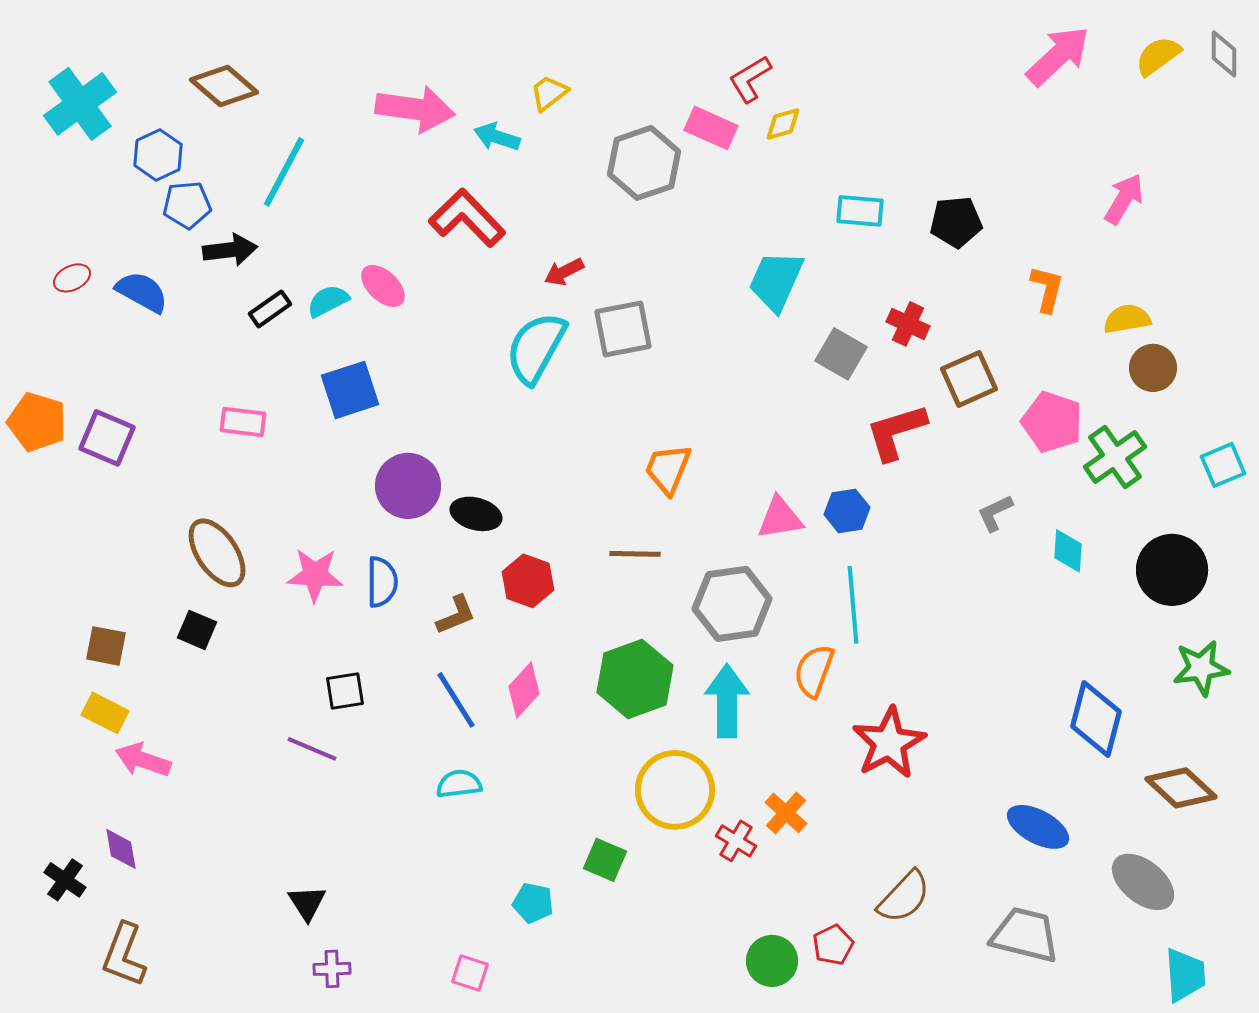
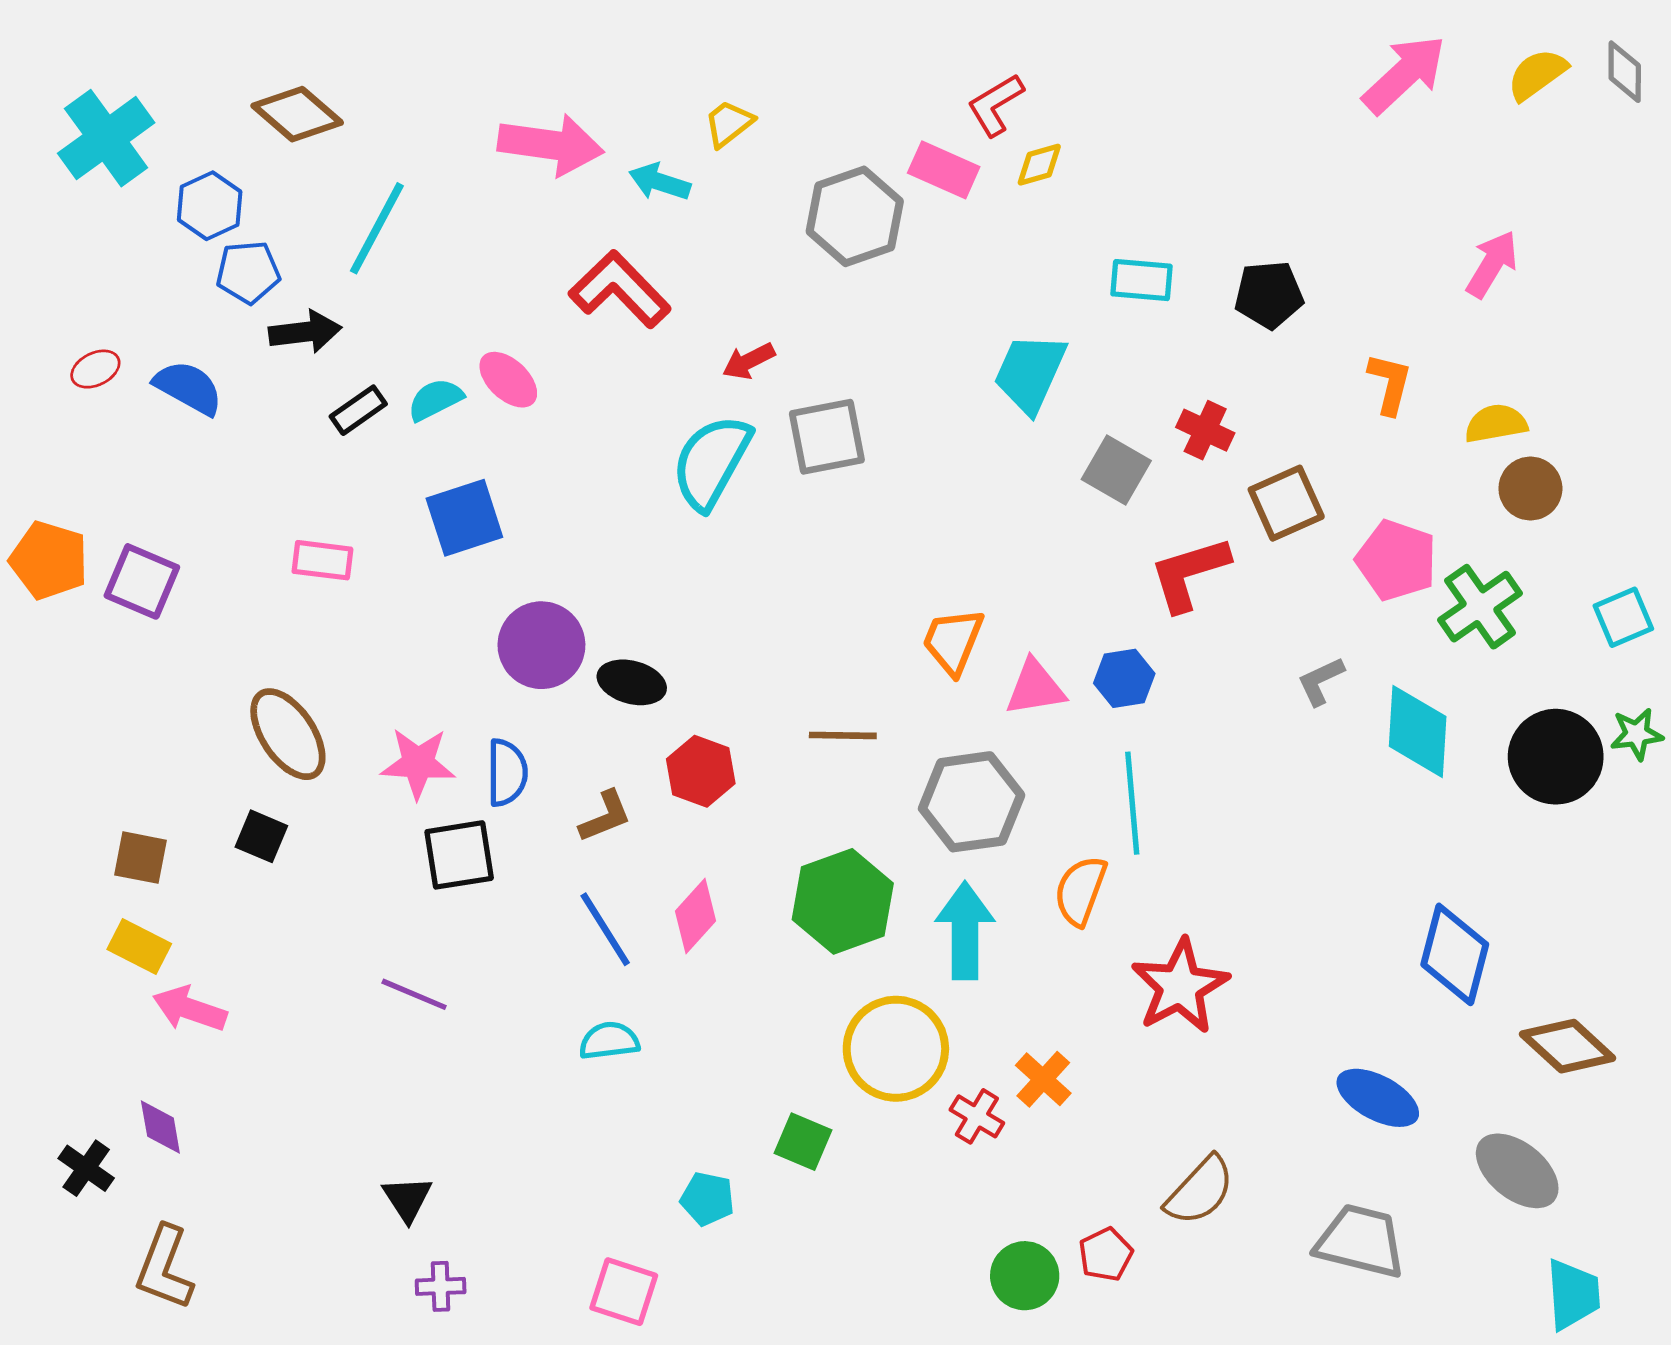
orange trapezoid: (668, 469) -> (953, 641), moved
cyan diamond: (1068, 551) -> (1418, 731), size x1.6
green star: (1201, 668) -> (1637, 734), moved, size x0.7
black square: (345, 691) -> (459, 855), moved, size x1.4
pink square: (470, 973) -> (624, 1292), size x1.4

